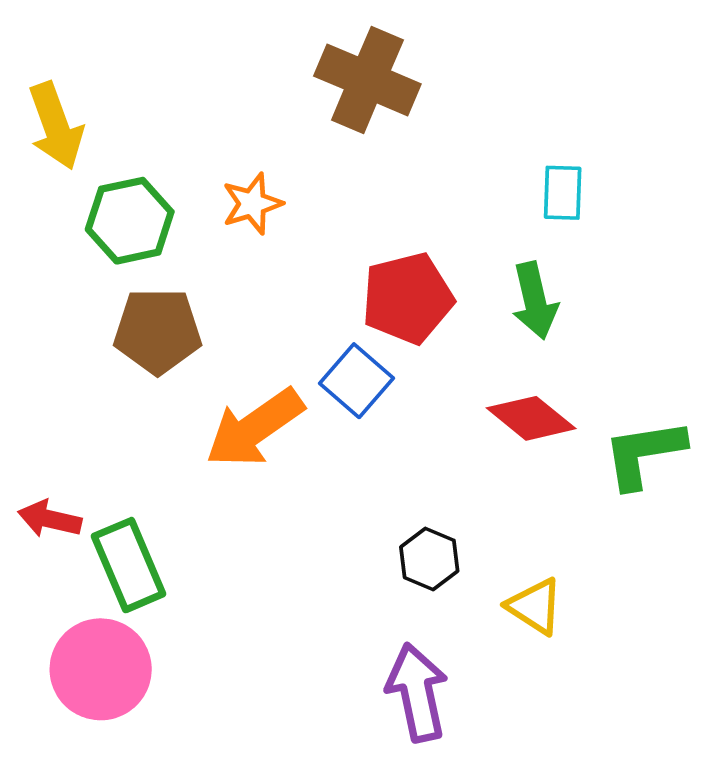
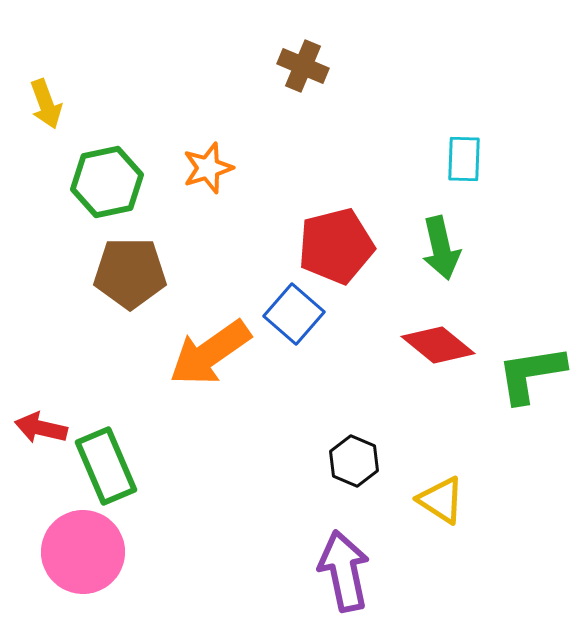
brown cross: (367, 80) -> (303, 66), size x0.6
yellow arrow: (56, 126) -> (46, 104), size x0.7

